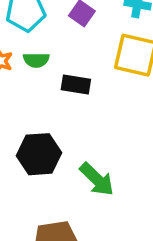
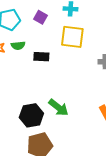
black hexagon: (39, 154) -> (31, 115), moved

